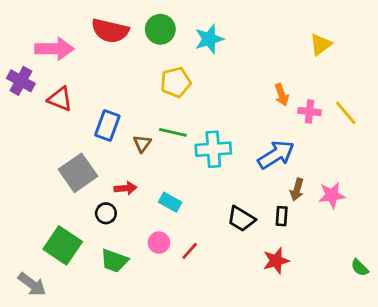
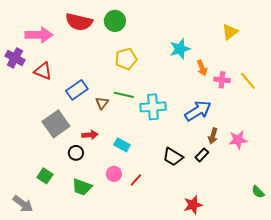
cyan star: (209, 39) -> (180, 49), moved
blue rectangle: (107, 125) -> (77, 90), turned 35
black rectangle: (282, 216) -> (202, 155), turned 40
green square: (63, 245) -> (45, 176), size x0.6
red star: (276, 261) -> (193, 205), moved

